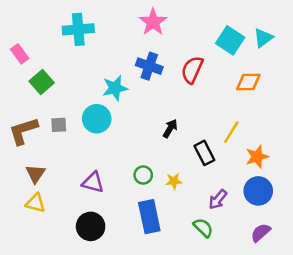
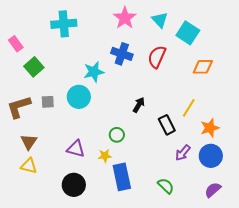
cyan triangle: (263, 38) -> (160, 20), moved, turned -36
green circle: (143, 175) -> (117, 135), moved
yellow star: (174, 181) -> (105, 156), moved
purple arrow: (218, 199) -> (183, 153), moved

